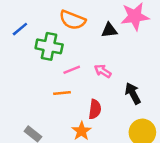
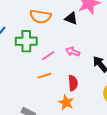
black triangle: (109, 30) -> (71, 18), turned 40

